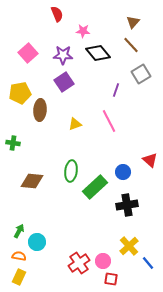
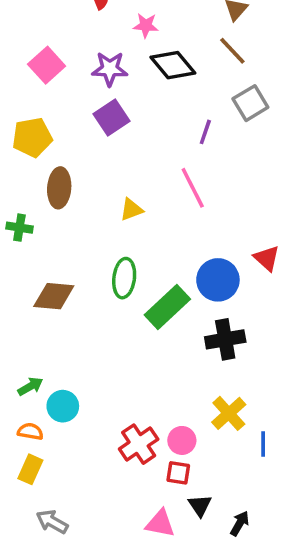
brown ellipse: (40, 110) -> (59, 188), moved
yellow triangle: (75, 124) -> (131, 210), moved
blue circle: (123, 172) -> (218, 280), size x1.5
green arrow: (19, 231) -> (30, 386), turned 32
blue line: (148, 263) -> (263, 444), turned 40
red square: (111, 279) -> (178, 473), moved

